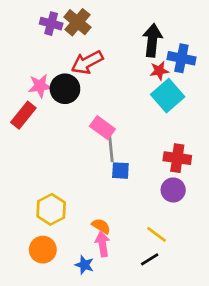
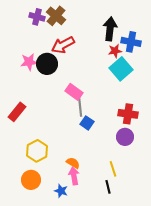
red rectangle: (23, 115) -> (17, 112), moved
blue square: (120, 171) -> (87, 123), turned 32
yellow line: (157, 234) -> (113, 169), turned 35
black line: (150, 259) -> (108, 187), turned -72

